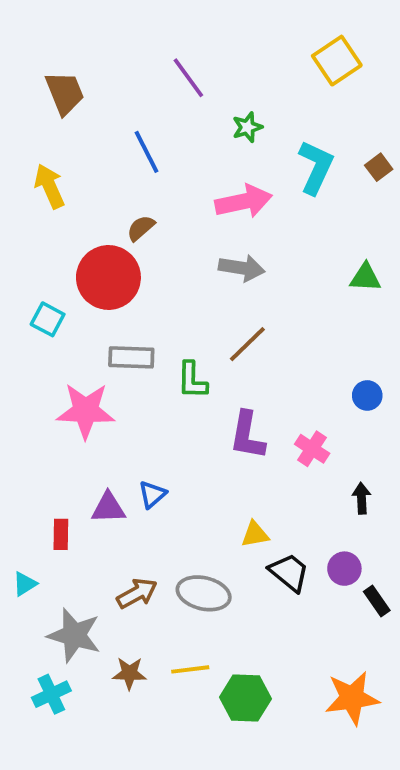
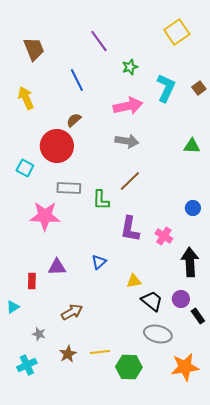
blue triangle: (152, 494) -> (99, 262), moved
black arrow: (362, 498) -> (190, 262), size x1.8
gray ellipse: (204, 593) -> (158, 334), moved
gray star: (74, 635) -> (39, 334), size x0.5
brown star: (129, 673) -> (68, 354), turned -30

